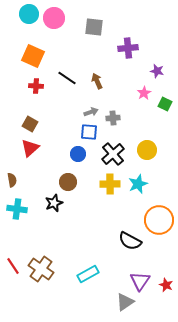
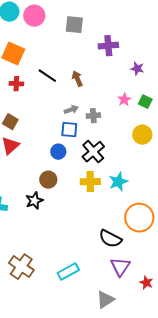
pink star: (144, 93) -> (124, 100), moved
yellow circle: (147, 150) -> (142, 135), moved
purple triangle: (140, 281) -> (120, 267), moved

